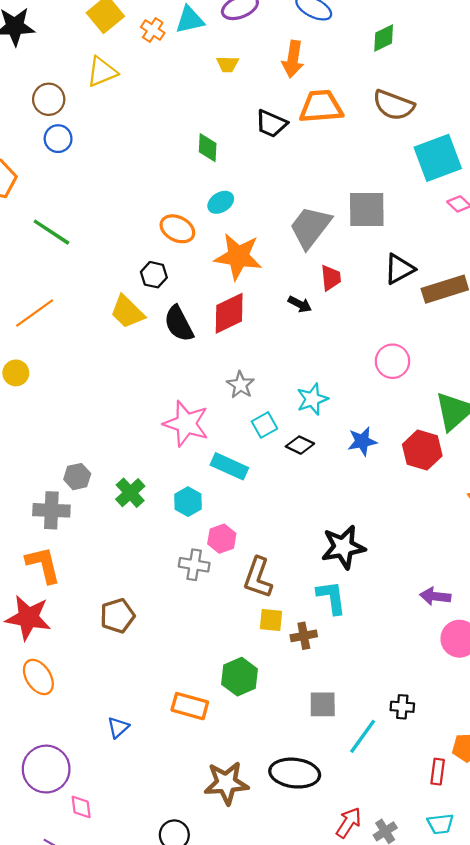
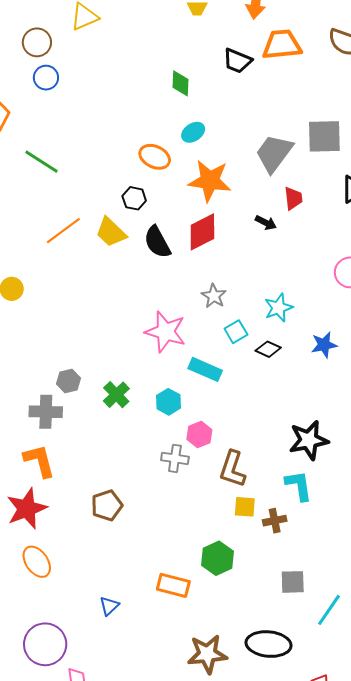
orange line: (35, 313) -> (63, 231), moved
red star: (28, 618) -> (27, 509), turned -30

